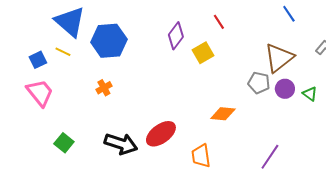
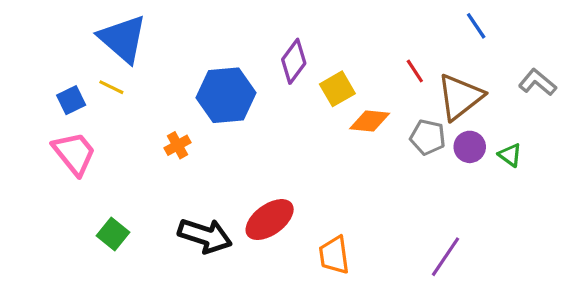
red line: (219, 22) -> (415, 71), moved
blue hexagon: (109, 41) -> (226, 95), moved
orange diamond: (223, 114) -> (370, 121), moved

